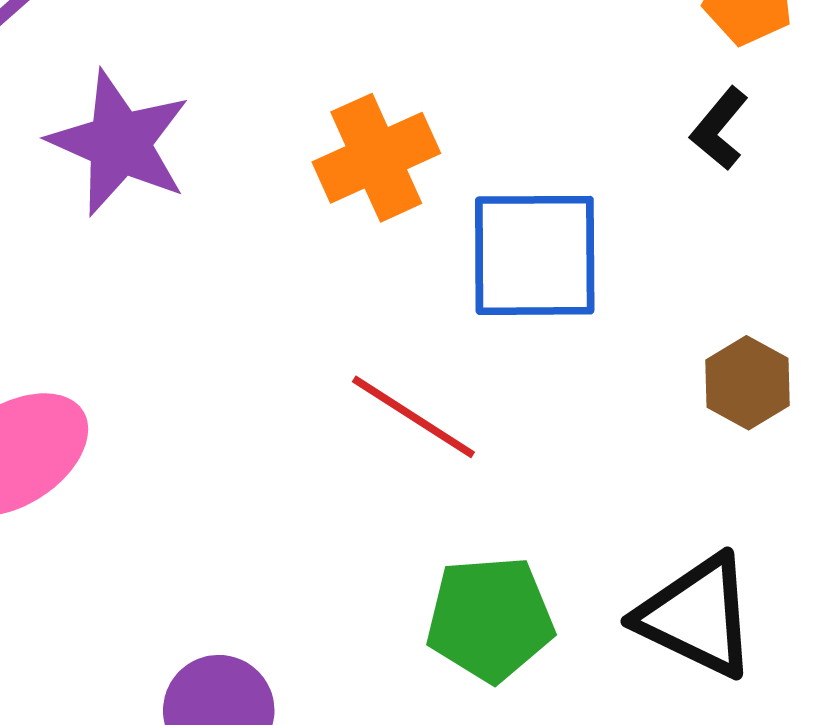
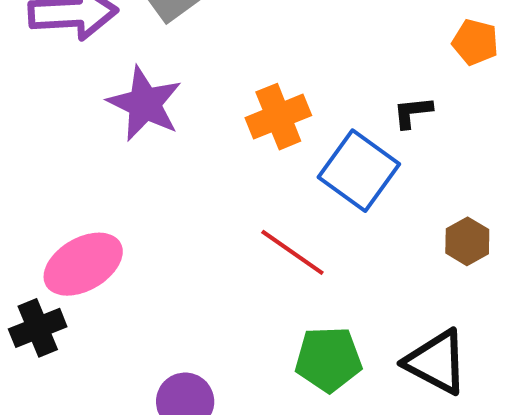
black L-shape: (719, 129) -> (413, 112), moved, turned 42
blue square: (535, 255) -> (359, 171), turned 34

